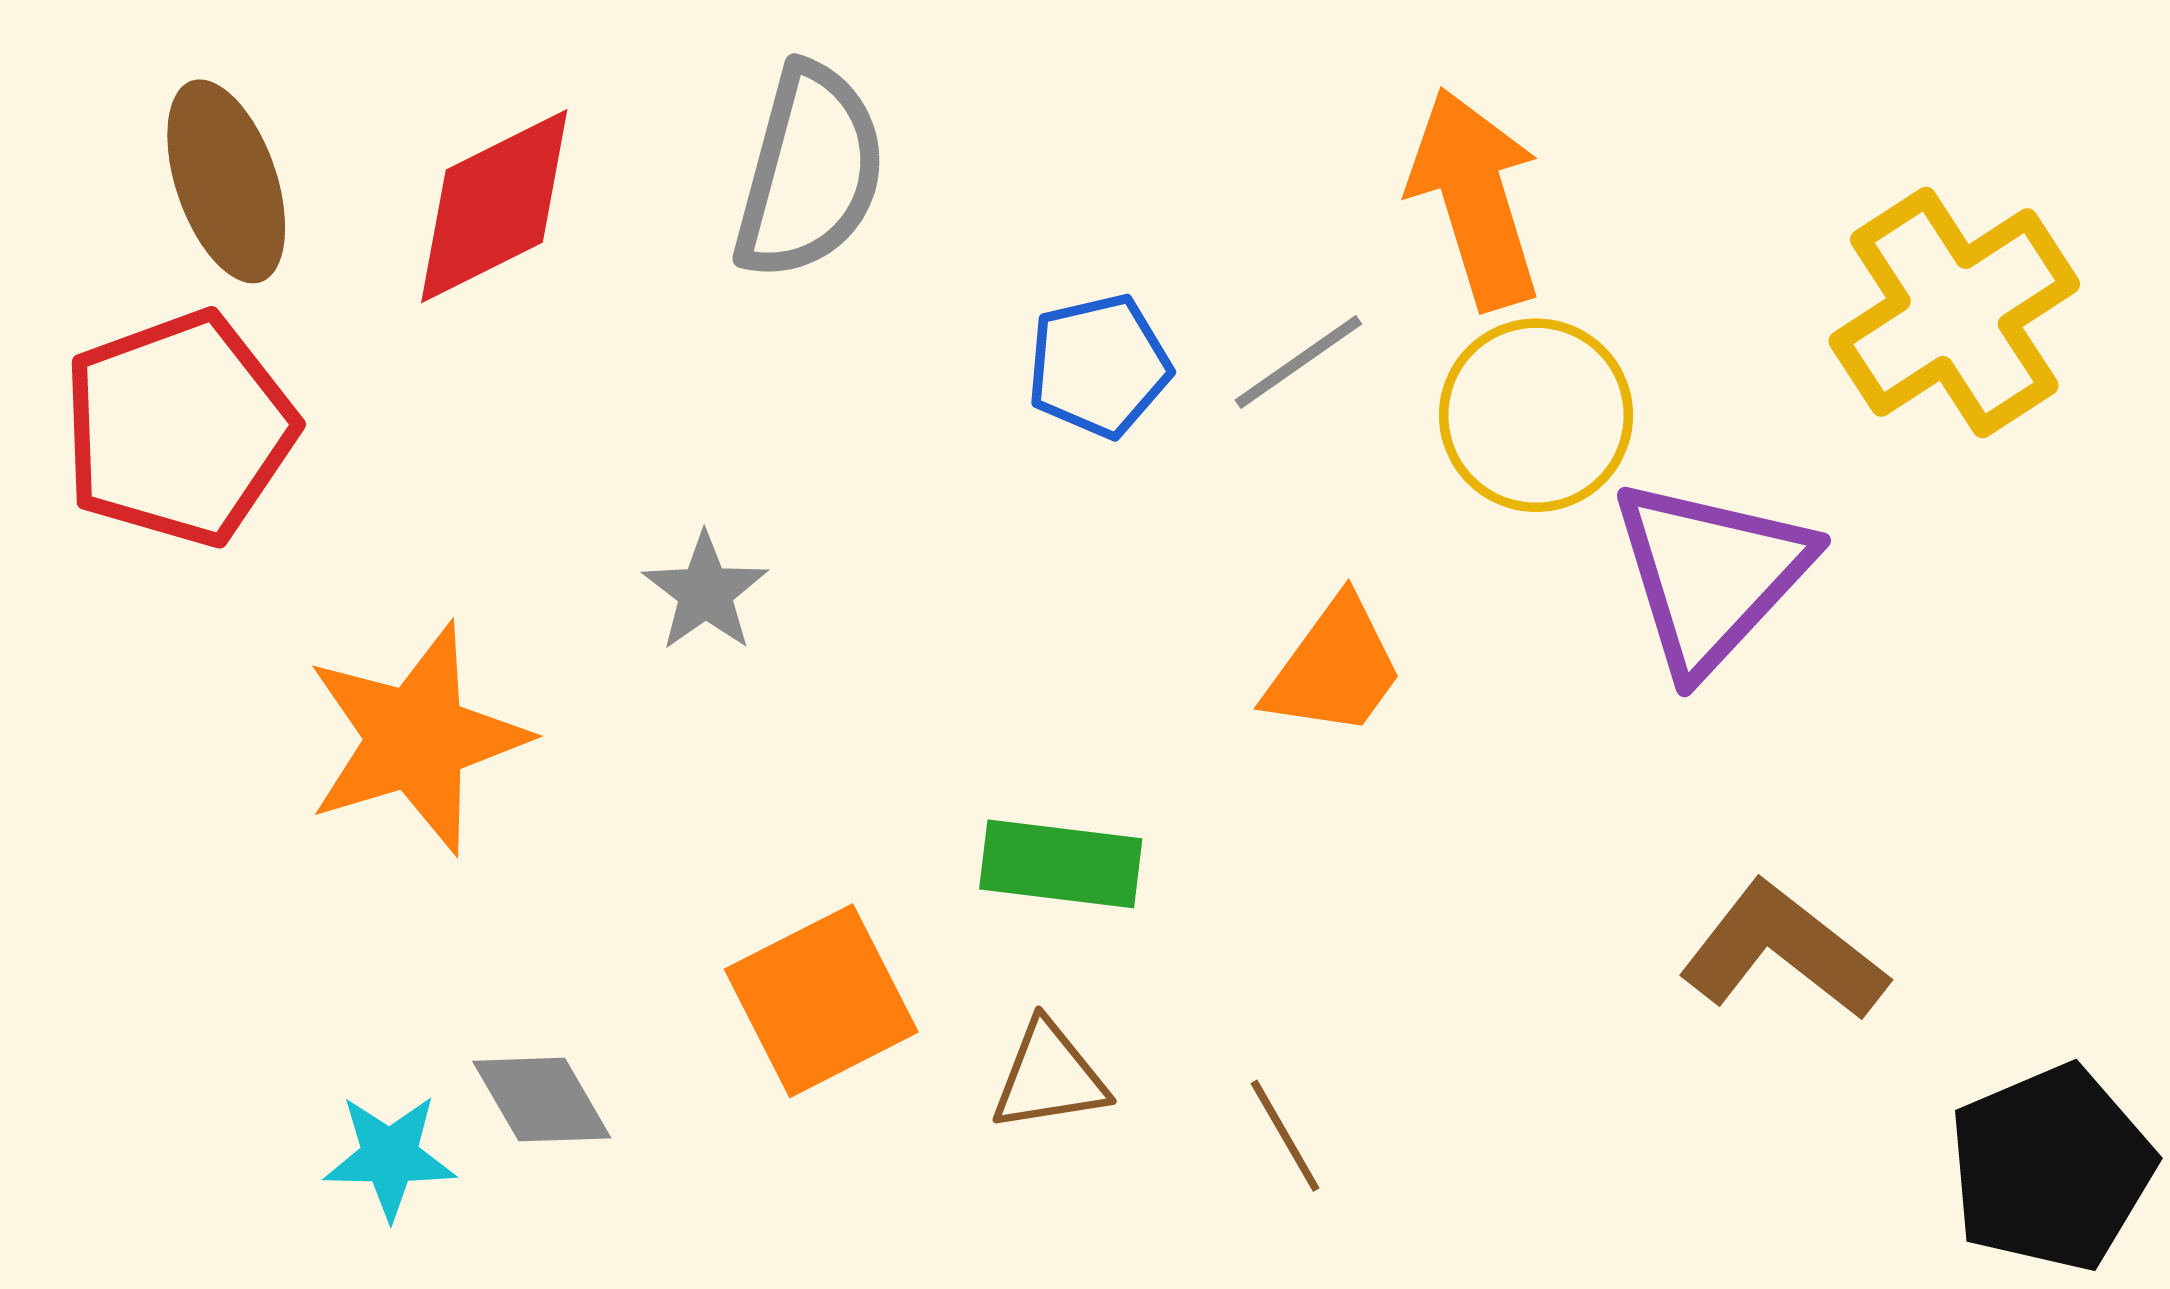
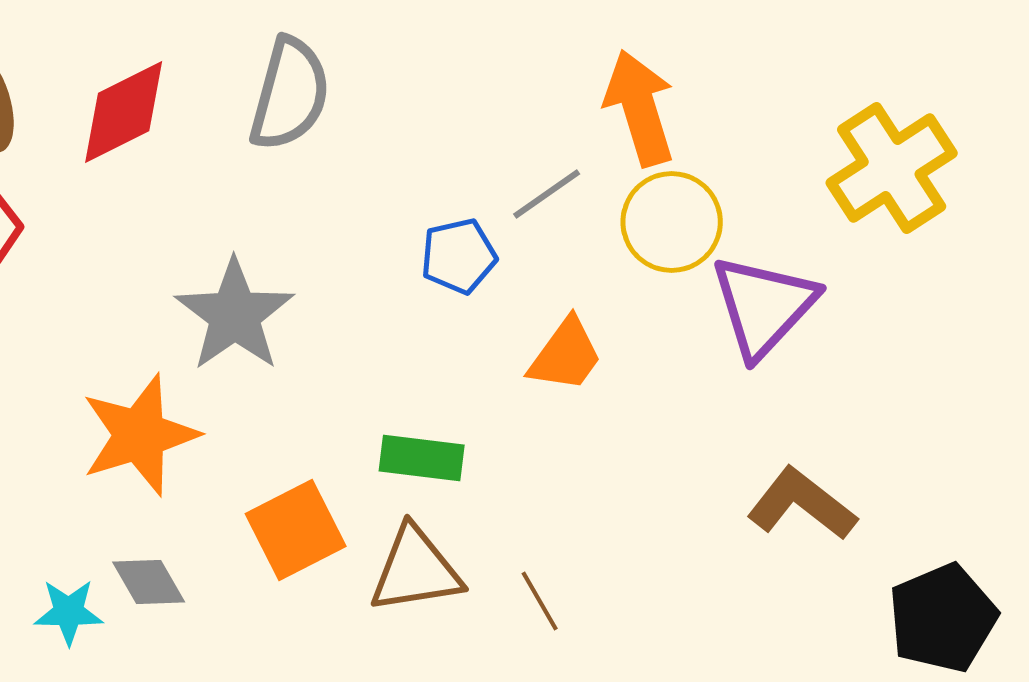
blue pentagon: (1099, 366) -> (459, 256), moved
gray star: (705, 592) -> (235, 315), size x1.8
orange star: (416, 738) -> (140, 435), moved
brown triangle: (1049, 1077) -> (416, 570), size x1.5

